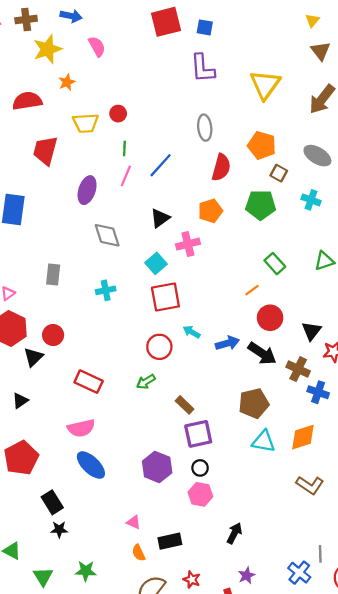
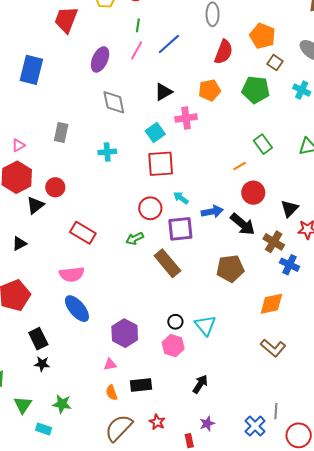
brown rectangle: (185, 405) -> (167, 263), size x1.6
purple square: (198, 434) -> (180, 229), moved
cyan triangle: (264, 441) -> (205, 325), moved, turned 35
purple hexagon: (157, 467) -> (125, 333), moved
pink triangle: (134, 522) -> (110, 364), turned -40

